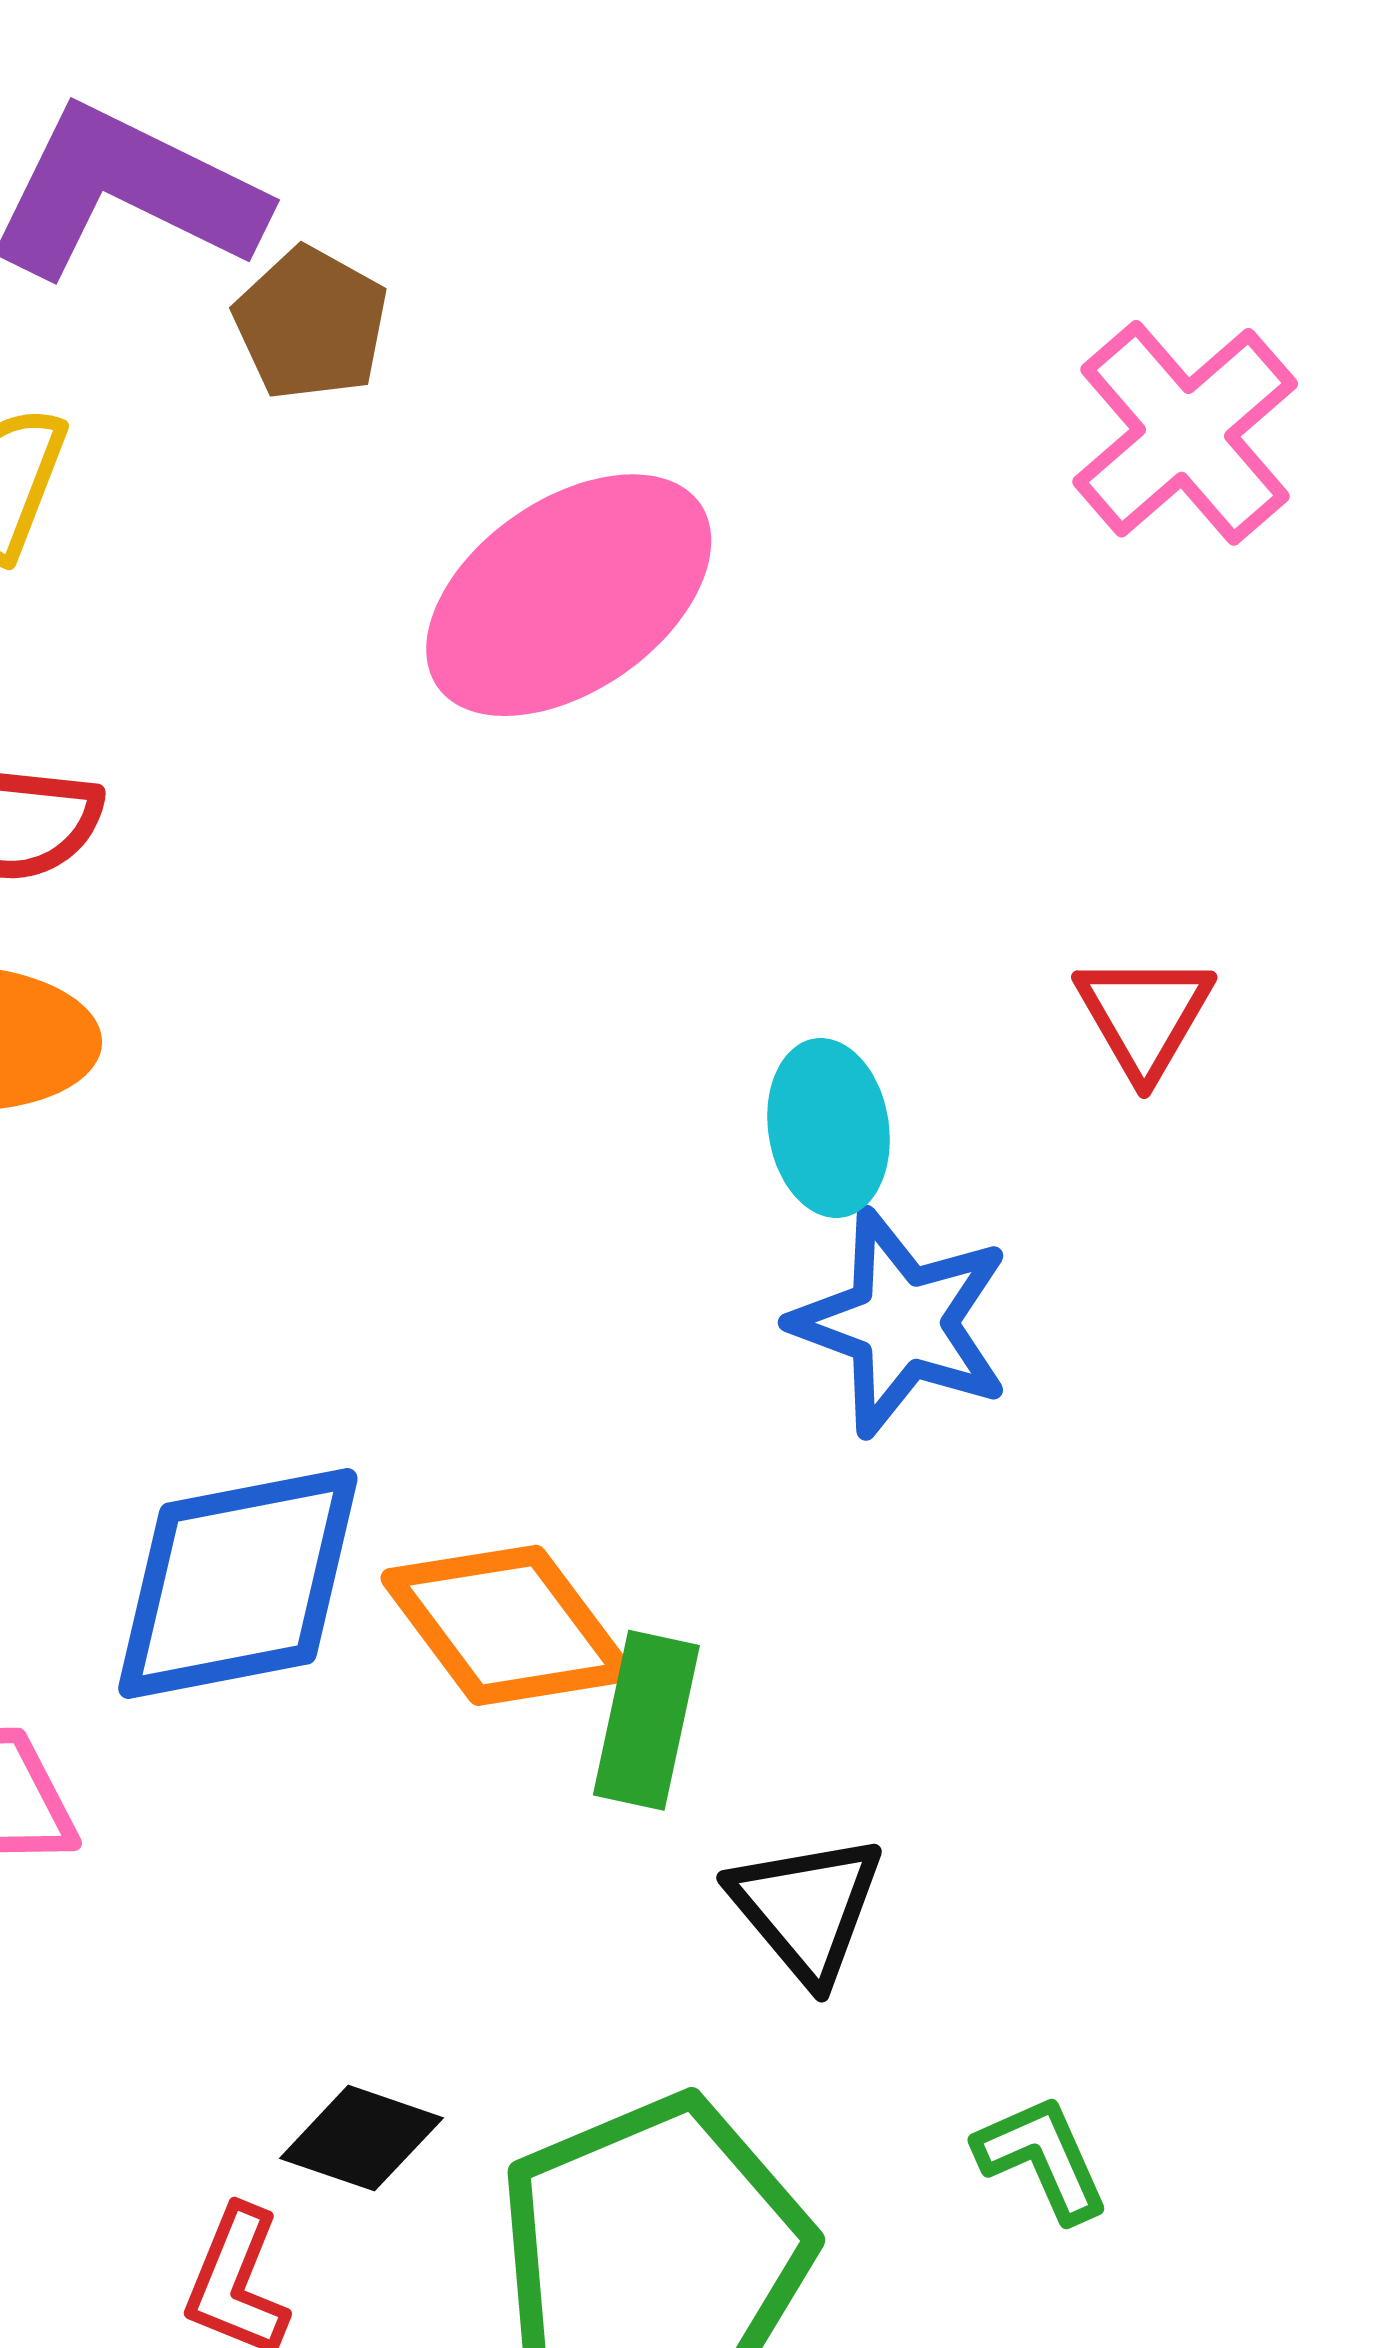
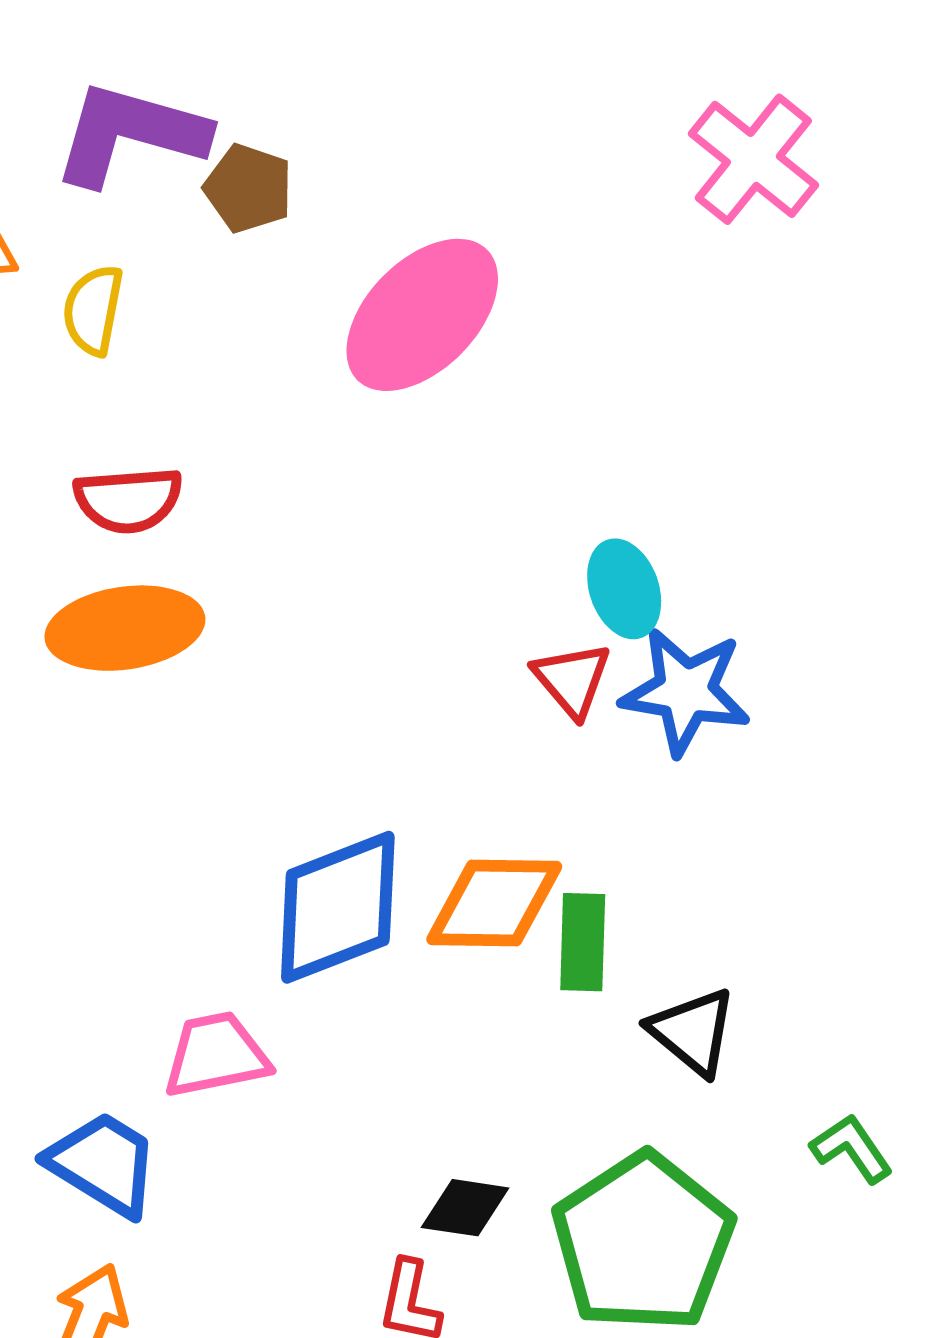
red triangle: (1144, 1016) -> (572, 679), moved
orange diamond: (507, 1625) -> (494, 903), turned -42

